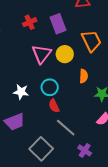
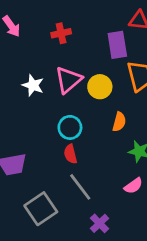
purple rectangle: (58, 24) -> (117, 45), moved
white star: (21, 92) -> (33, 85), moved

